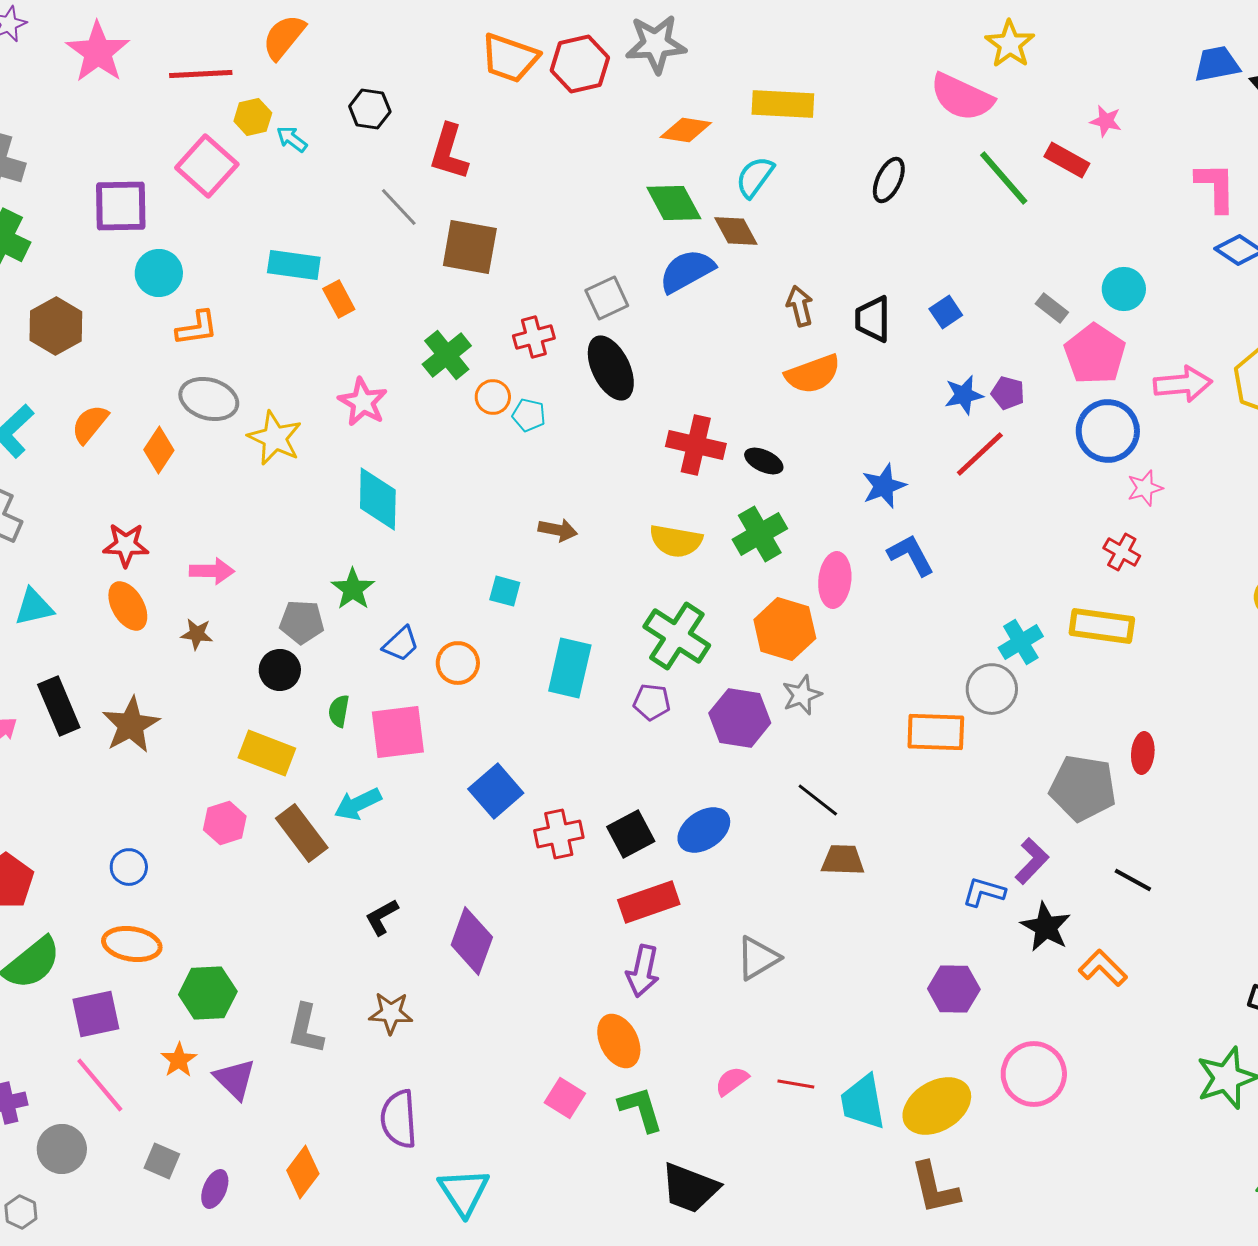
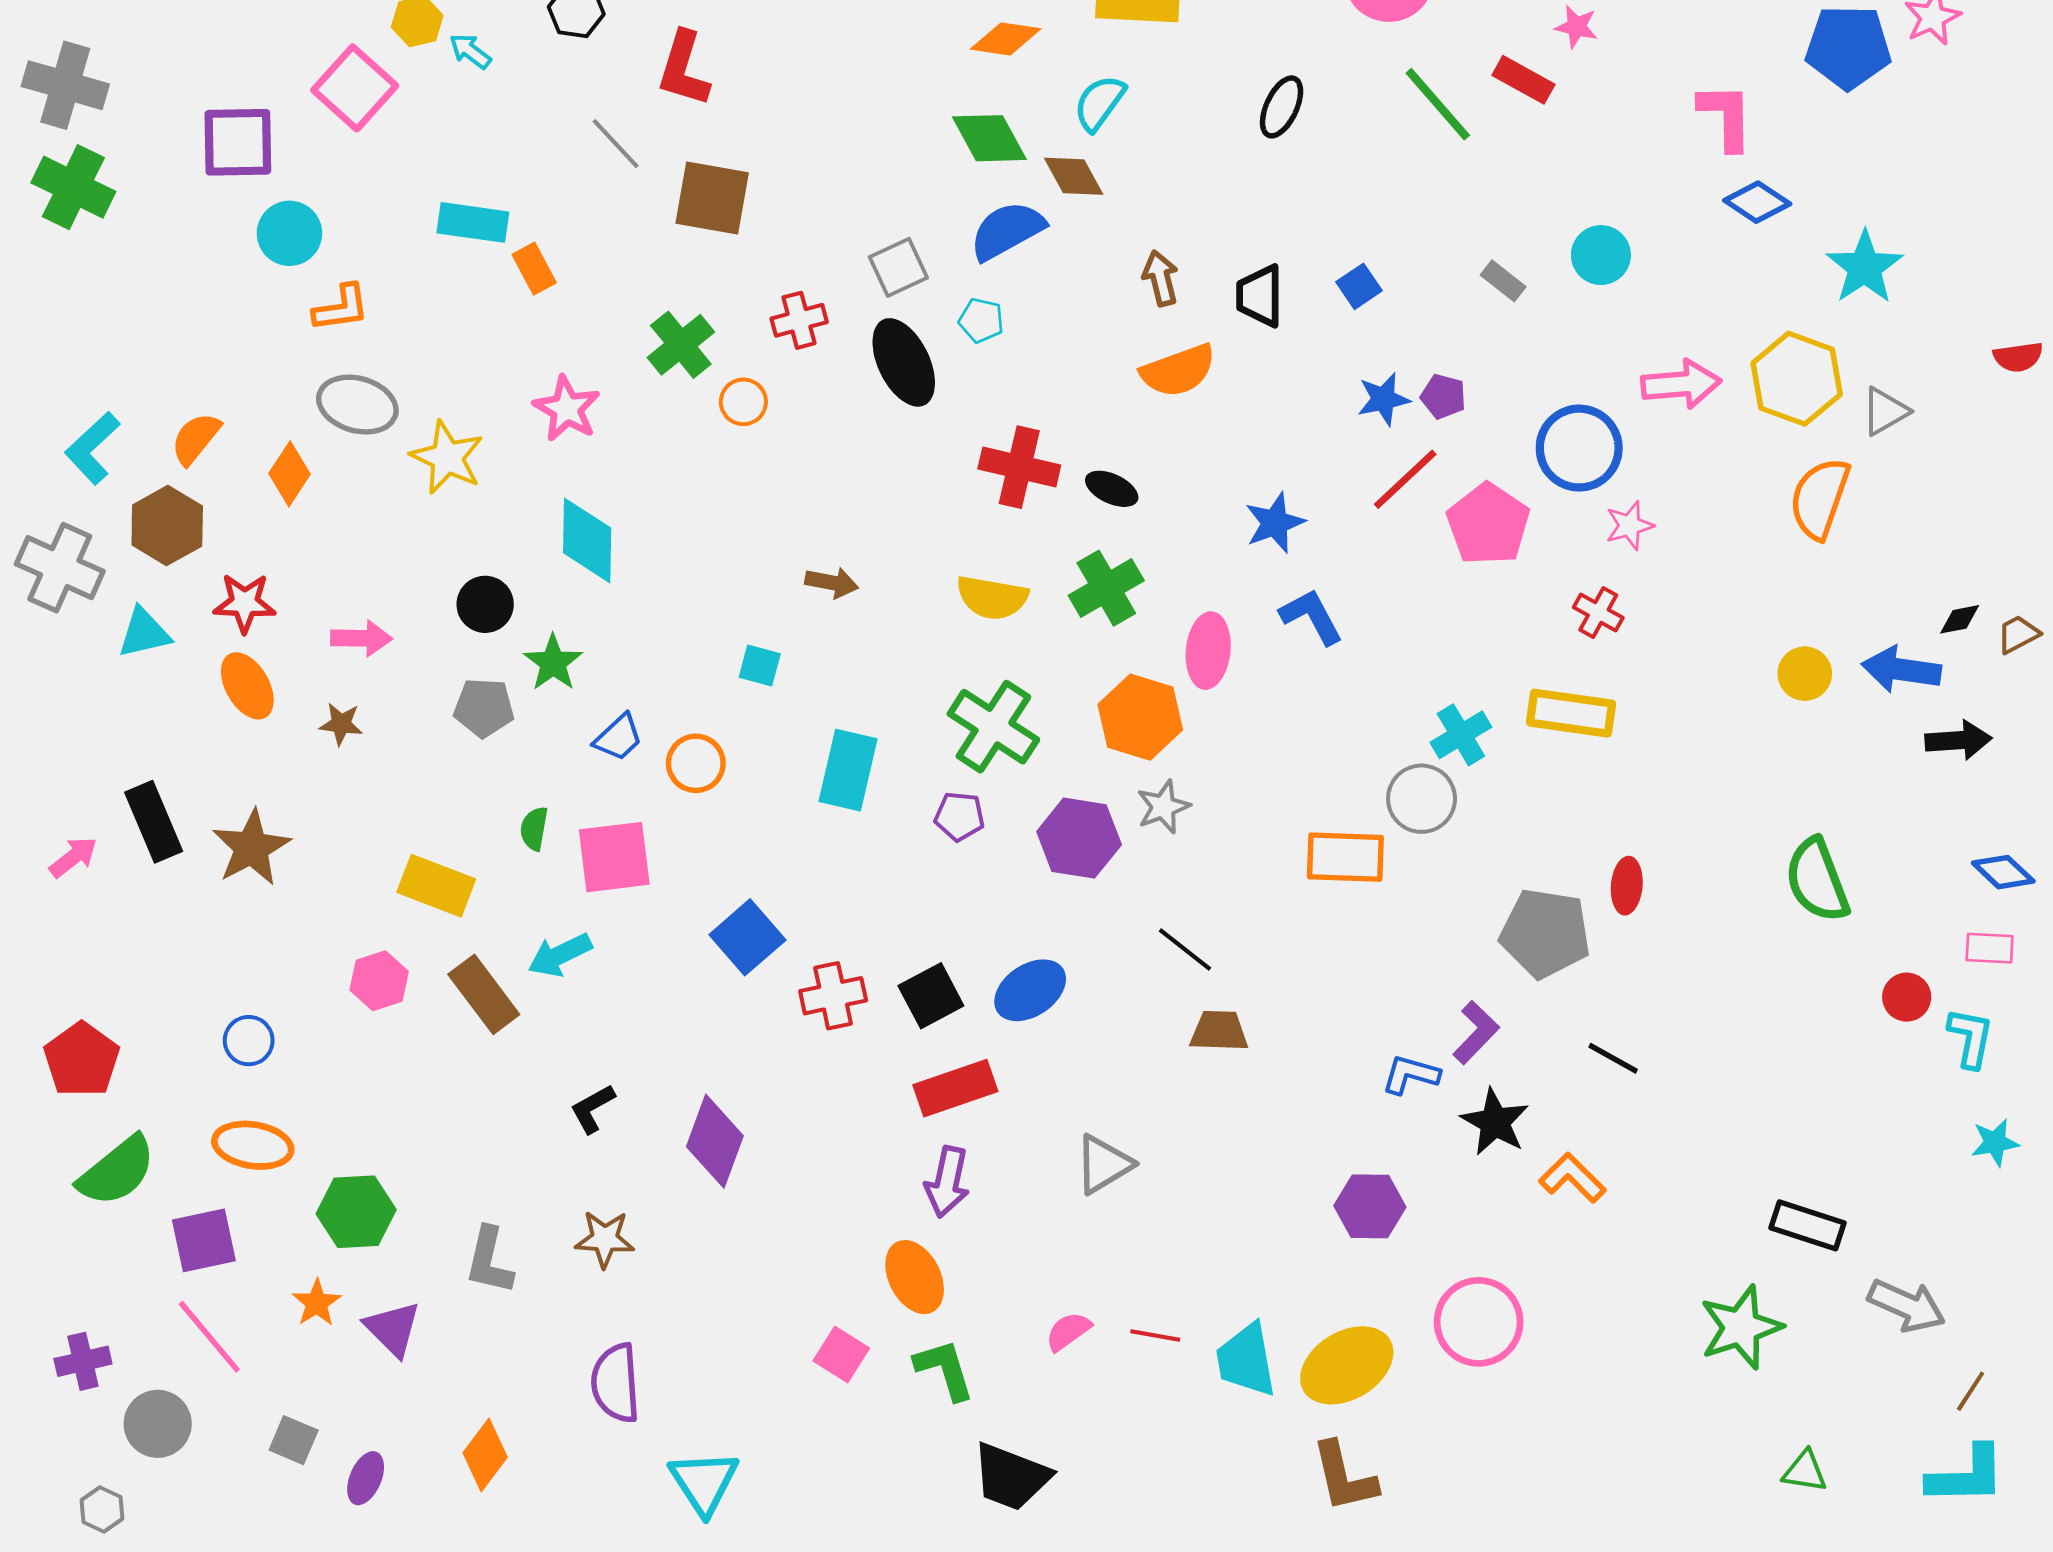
brown hexagon: (56, 326) -> (167, 526), moved
pink pentagon: (1095, 354) -> (1488, 524), moved
cyan pentagon: (529, 415) -> (981, 320), moved
cyan triangle: (34, 607) -> (144, 633), moved
black circle: (280, 670) -> (485, 604), moved

